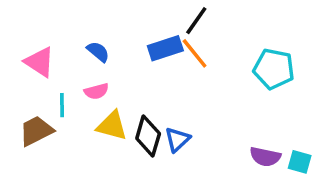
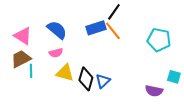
blue semicircle: (98, 52) -> (57, 30), size x1.5
cyan line: (62, 105) -> (31, 71), moved
brown trapezoid: (36, 131) -> (21, 59), moved
cyan square: (300, 162) -> (174, 77), moved

